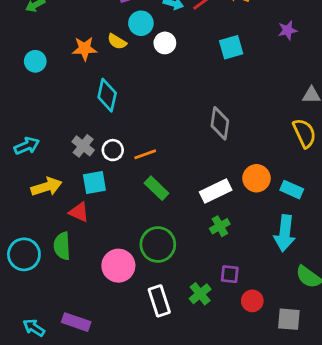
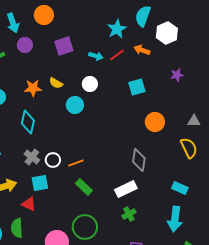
cyan circle: (141, 23) -> (75, 105), moved
cyan diamond: (107, 95) -> (28, 122), moved
gray diamond: (220, 123) -> (139, 160), moved
orange circle: (256, 178) -> (155, 122), moved

